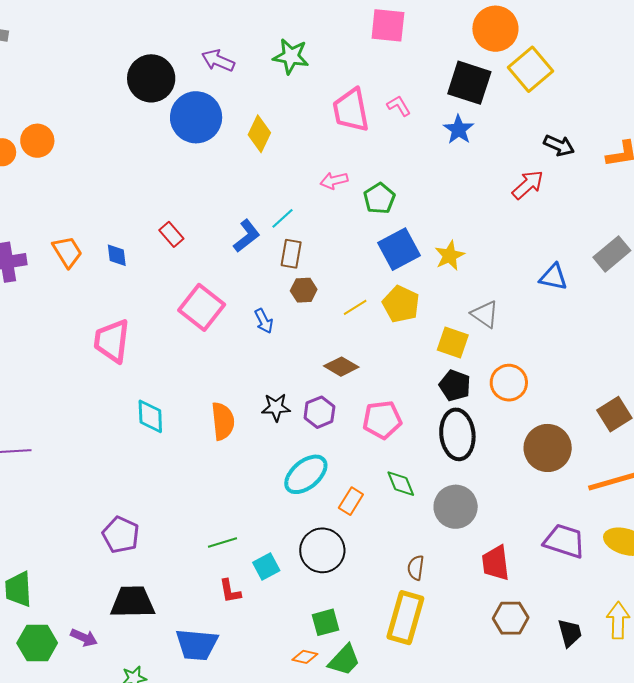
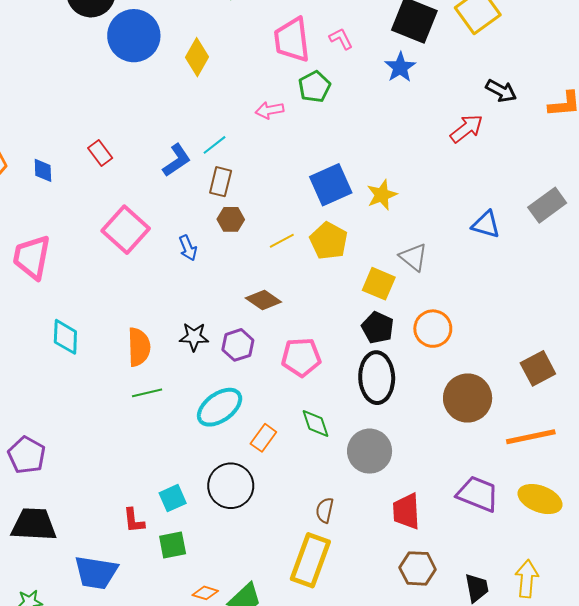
green pentagon: (379, 198) -> (314, 87), moved
green line: (223, 542) -> (147, 393), moved
green square: (325, 622) -> (173, 545), moved

